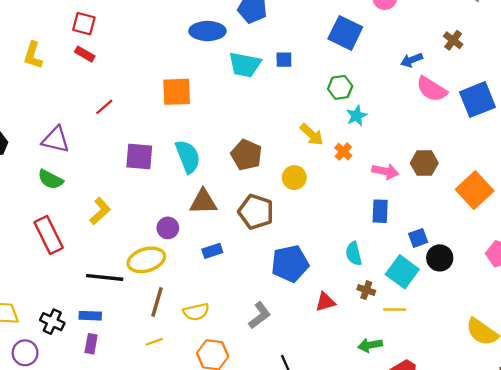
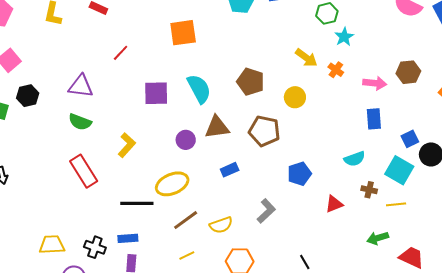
purple circle: (168, 228) -> (186, 140), moved
cyan semicircle: (354, 254) -> (355, 159), turned -90
blue pentagon: (290, 264) -> (299, 174), size x0.7
brown line: (157, 302) -> (186, 220), turned 44
gray L-shape: (260, 315) -> (266, 211), moved

